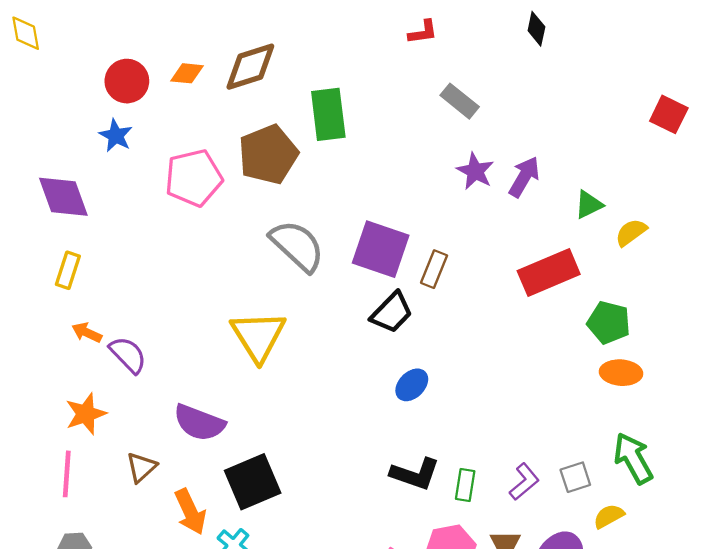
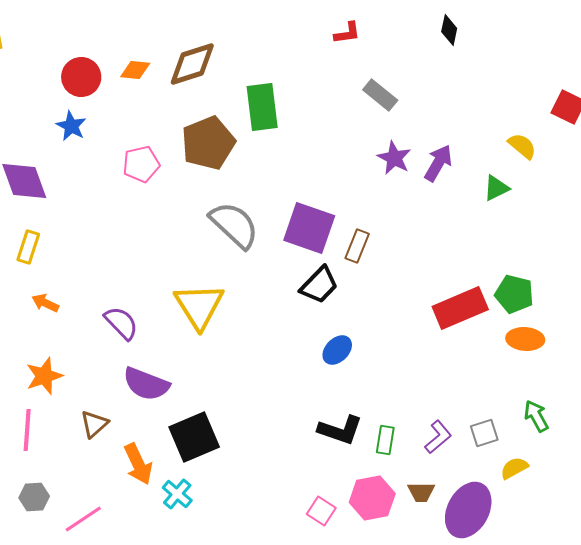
pink pentagon: (194, 178) -> (141, 164), size x0.7
yellow semicircle: (631, 232) -> (522, 146), moved, turned 76
red rectangle: (549, 272) -> (460, 308), moved
purple semicircle: (128, 355) -> (121, 323), moved
green arrow: (633, 458) -> (536, 416), size x0.7

